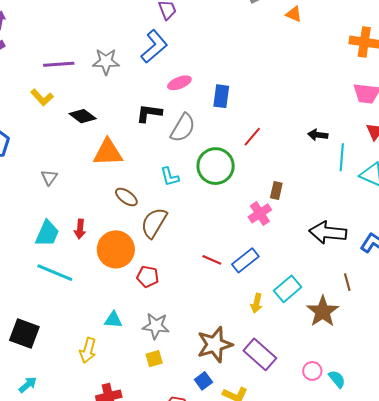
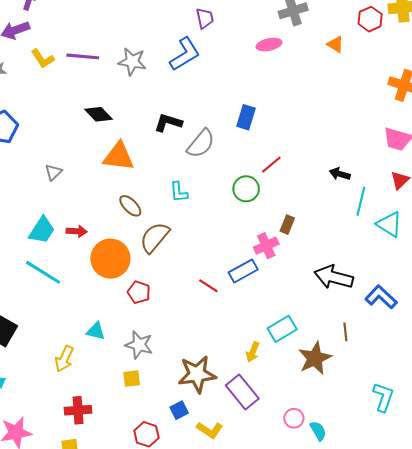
pink ellipse: (179, 83) -> (269, 45), moved
yellow L-shape: (42, 97) -> (43, 59), moved
green circle: (216, 166) -> (246, 189), moved, size x0.7
red arrow: (80, 229) -> (77, 231), turned -102
blue rectangle: (245, 260) -> (243, 271), moved
yellow arrow: (256, 303) -> (253, 352), moved

